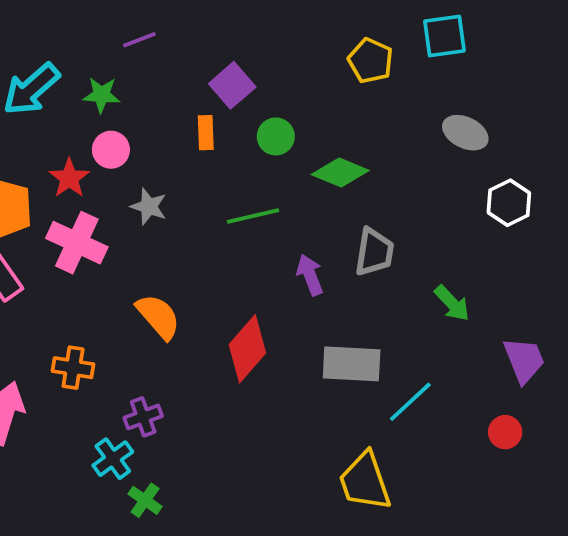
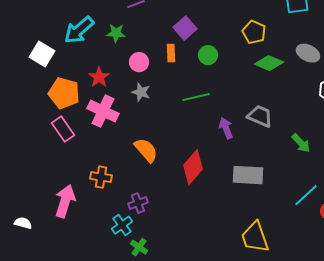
yellow pentagon: (371, 61) -> (254, 32), moved
pink circle: (111, 150) -> (139, 62), moved
green diamond: (340, 172) -> (269, 63), moved
gray trapezoid: (374, 252) -> (260, 116), turned -76
cyan line: (410, 402) -> (306, 195), moved

